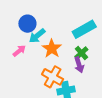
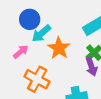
orange cross: (53, 77) -> (37, 79), moved

